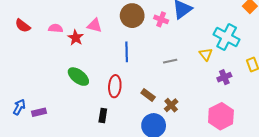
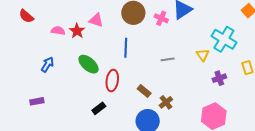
pink semicircle: (56, 28) -> (58, 31), moved
green ellipse: (78, 77) -> (89, 64), moved
blue arrow: (19, 107) -> (47, 64), moved
black rectangle: (103, 116) -> (99, 108), turned 40

